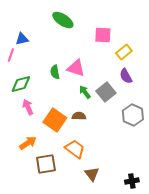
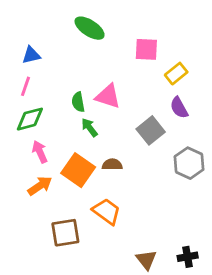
pink line: (11, 55) -> (26, 86), moved
green arrow: (85, 92) -> (90, 128), moved
orange arrow: (28, 143) -> (40, 186), moved
brown triangle: (92, 174) -> (146, 260), moved

